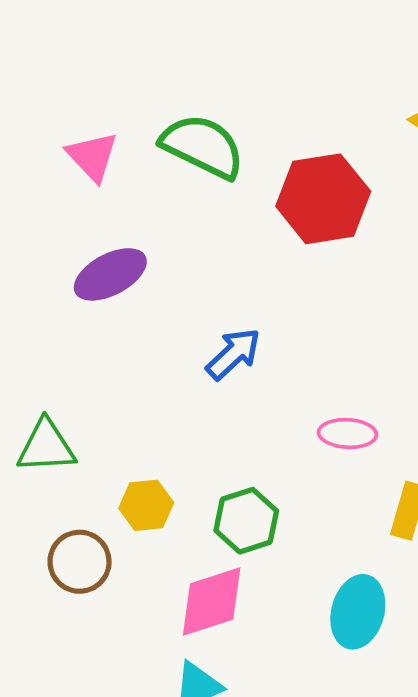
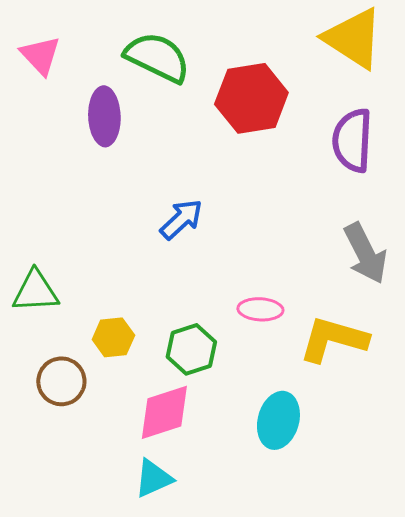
pink triangle: (92, 156) -> (40, 55), moved
purple ellipse: (110, 274) -> (104, 116), moved, turned -64
pink ellipse: (348, 433) -> (260, 309), moved

